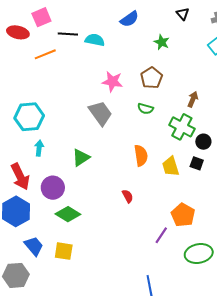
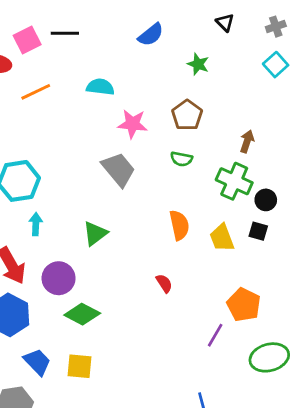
black line: (68, 34) -> (65, 33), moved
cyan semicircle: (95, 40) -> (100, 87), moved

